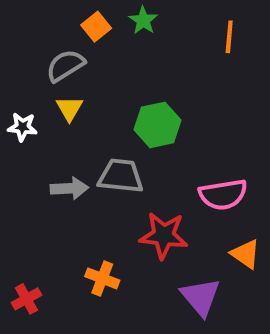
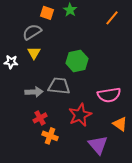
orange square: (96, 27) -> (47, 13), turned -32
orange line: (229, 37) -> (112, 18), turned 35
red star: (164, 235) -> (80, 115), turned -30
red cross: (26, 299) -> (40, 118), moved

